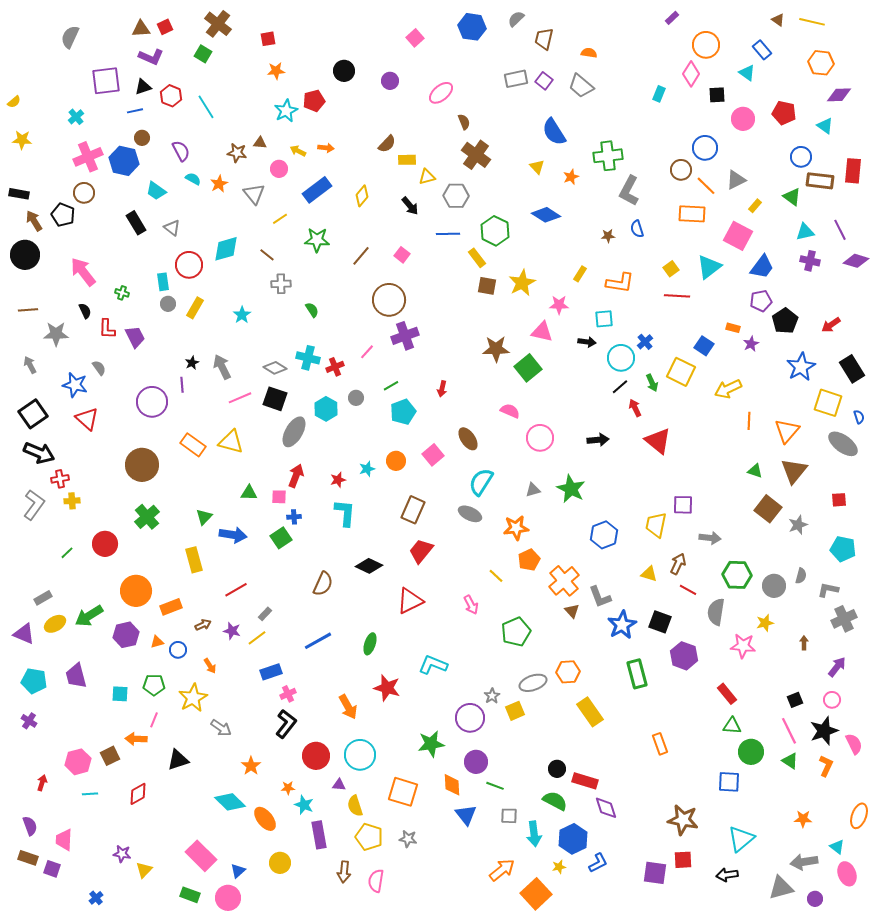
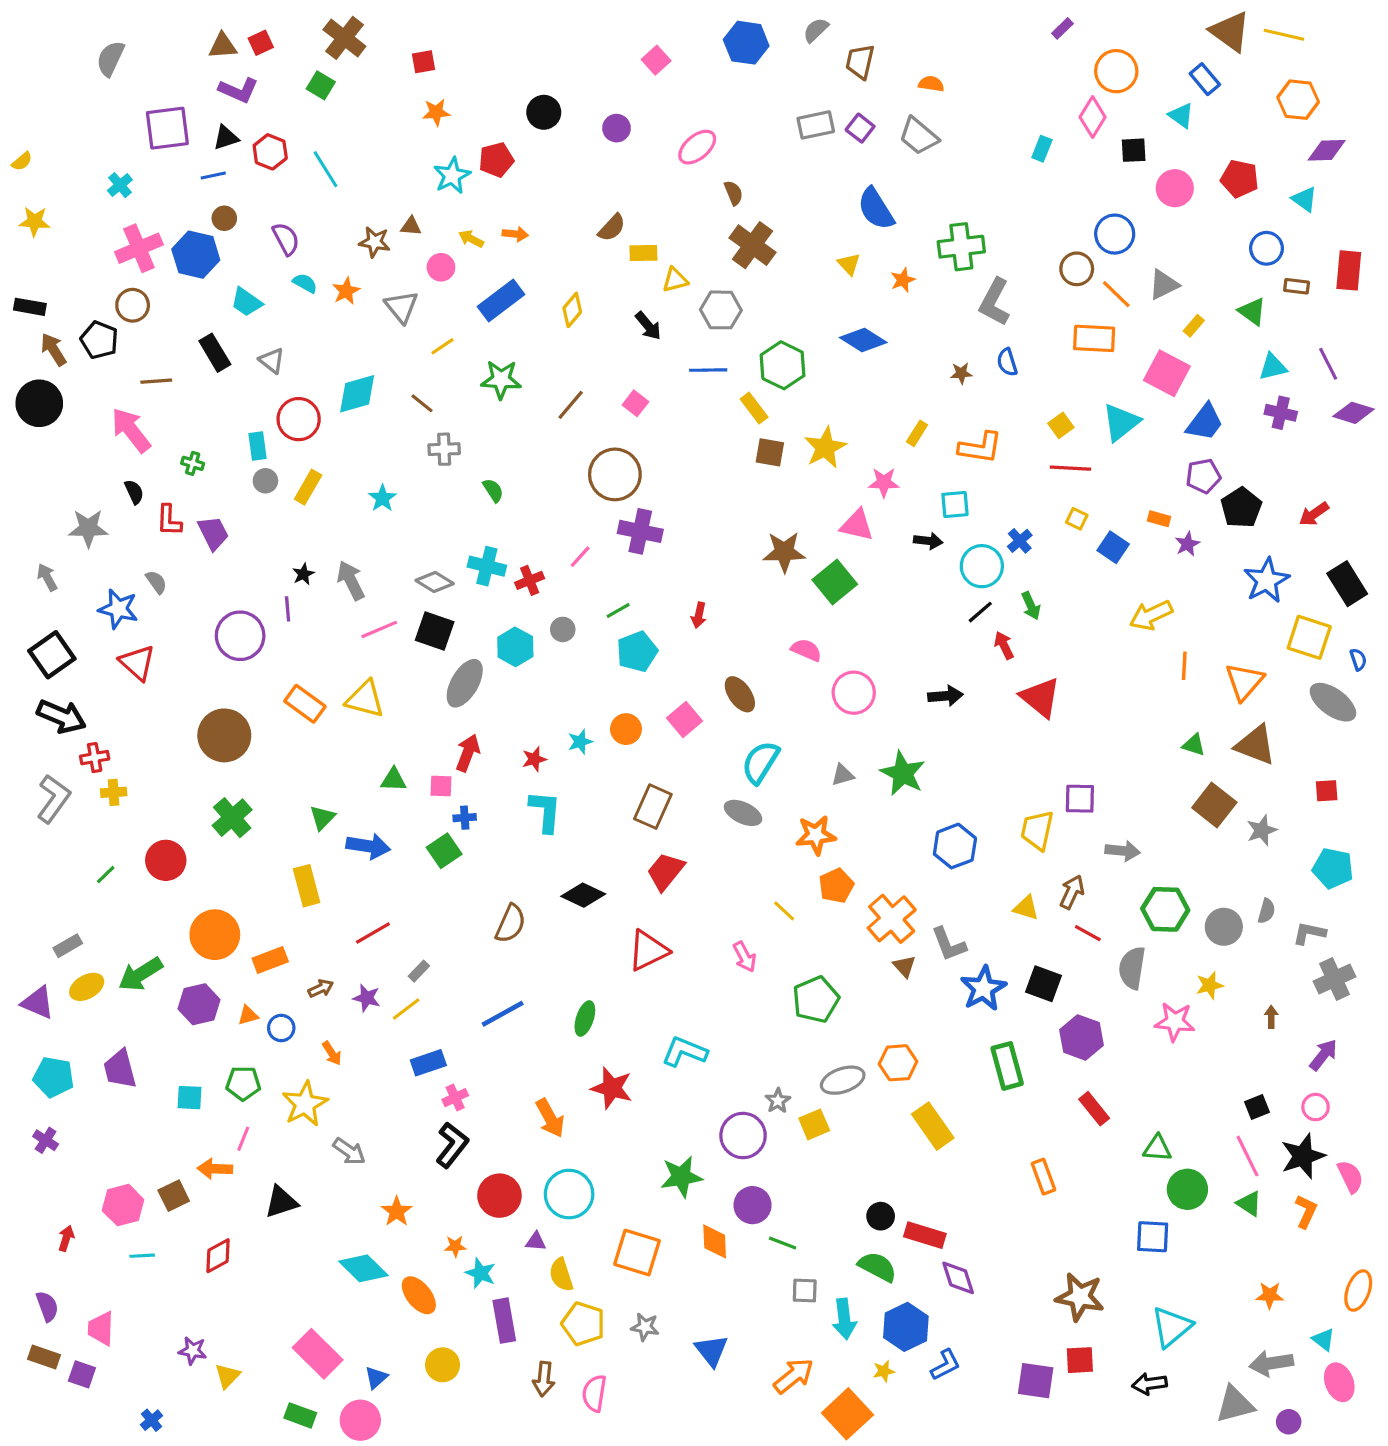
brown triangle: (778, 20) -> (1230, 32), size x2.0
brown rectangle: (820, 181) -> (1297, 286), size x0.6
brown line: (28, 310) -> (156, 381), moved
purple cross: (405, 336) -> (640, 531), turned 32
yellow square: (681, 372) -> (1077, 519), moved, size x0.5
brown triangle: (794, 471) -> (1255, 745), turned -48
red rectangle: (727, 694) -> (1094, 1109), moved
blue triangle: (466, 815) -> (711, 1351), moved

